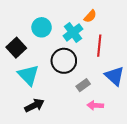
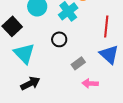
red line: (99, 46) -> (106, 26), moved
black circle: (64, 61) -> (59, 39), size x0.6

